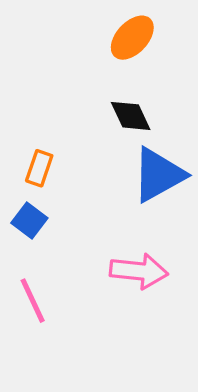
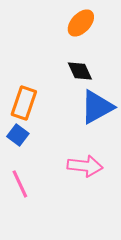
orange rectangle: (39, 168) -> (24, 103), size x1.5

